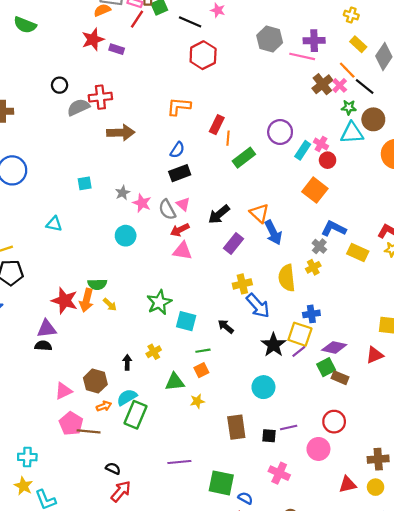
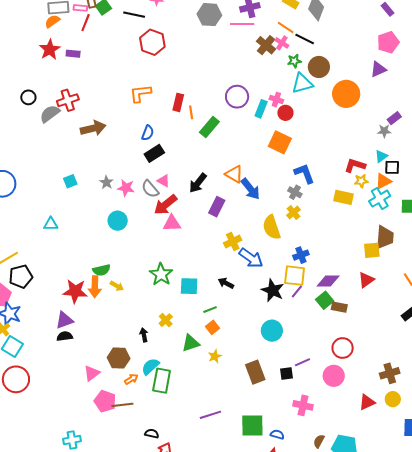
blue L-shape: (334, 229) -> (304, 173), turned 55
red arrow: (180, 230) -> (165, 205), size x1.4
yellow rectangle: (358, 252) -> (343, 197), moved

